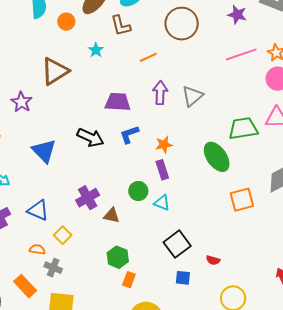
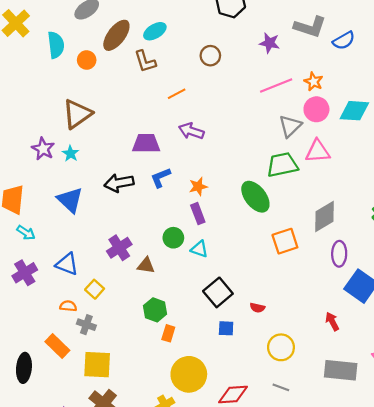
brown circle: (182, 24) -> (210, 56), size x0.6
cyan star: (96, 50) -> (71, 153), moved
purple arrow: (160, 93) -> (191, 131), turned -70
gray triangle: (192, 96) -> (290, 126), moved
black arrow: (90, 137) -> (119, 183), turned 148

